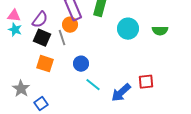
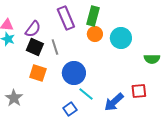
orange circle: (70, 25) -> (95, 34), moved
green semicircle: (160, 31) -> (152, 59), moved
blue circle: (81, 64) -> (74, 73), size x1.5
blue square: (41, 104) -> (70, 109), moved

